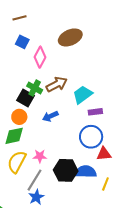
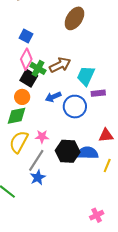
brown ellipse: (70, 37) -> (74, 18), turned -35
blue square: (22, 42) -> (26, 36), moved
pink diamond: (40, 57) -> (26, 59), moved
cyan trapezoid: (83, 95) -> (86, 76), turned -30
blue circle: (91, 137) -> (75, 107), moved

